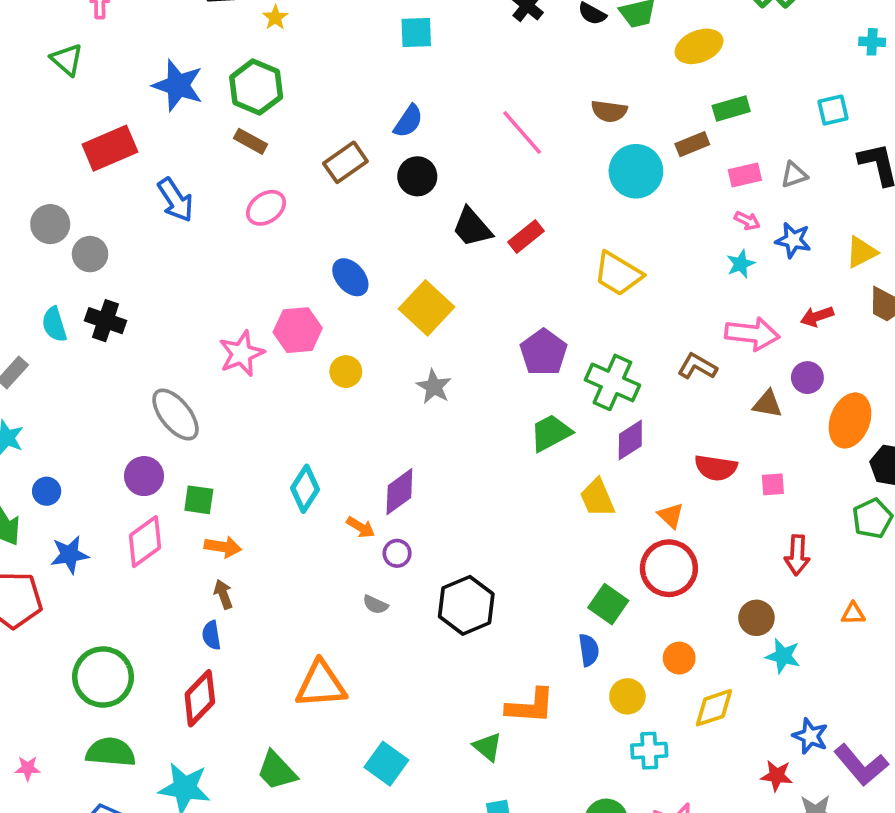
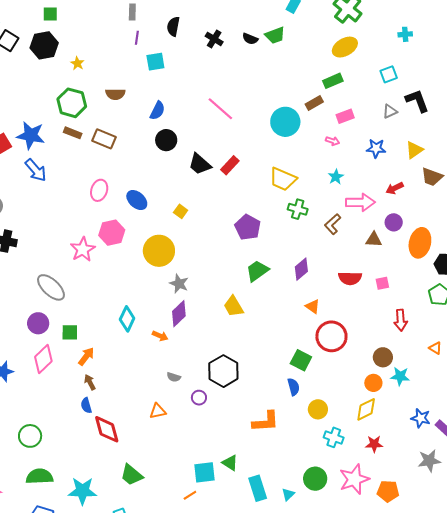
yellow ellipse: (699, 46) -> (345, 47), moved
blue star: (178, 85) -> (31, 135), moved
brown semicircle: (609, 111) -> (115, 94), moved
brown rectangle: (345, 162) -> (104, 139), moved, turned 65
gray triangle: (794, 175) -> (390, 111), moved
pink ellipse: (266, 208) -> (99, 190), moved, turned -30
pink arrow: (747, 221) -> (333, 141), moved
cyan star: (741, 264) -> (336, 177), moved
yellow square: (427, 308) -> (181, 211), size x0.5
brown L-shape: (697, 366) -> (333, 224), turned -65
yellow circle: (346, 372) -> (159, 251), moved, size x1.8
green cross: (612, 382) -> (298, 209), moved, size x0.7
gray star: (434, 387) -> (179, 284), moved
yellow trapezoid: (597, 498) -> (233, 306), moved
orange triangle: (671, 516) -> (313, 306), moved
orange arrow: (223, 547) -> (86, 356), turned -54
purple circle: (397, 553) -> (199, 398), moved
orange triangle: (853, 614) -> (435, 348), turned 40
orange circle: (679, 658) -> (373, 383), moved
green circle: (103, 677) -> (30, 436), size x0.7
orange triangle: (321, 685) -> (158, 411), moved, size x0.6
red diamond: (200, 698) -> (107, 429), moved, turned -52
green triangle: (488, 747) -> (230, 463), moved
cyan cross: (649, 751) -> (334, 437), turned 30
cyan square: (386, 764) -> (205, 472), moved, turned -35
red star: (777, 776) -> (374, 444), moved

